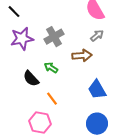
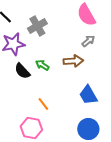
gray cross: (54, 37) -> (37, 26), moved
green arrow: (51, 68) -> (42, 65), moved
black semicircle: (31, 79) -> (22, 71), moved

